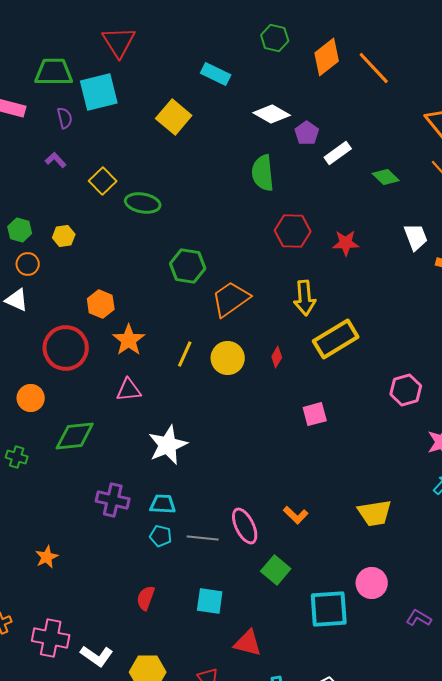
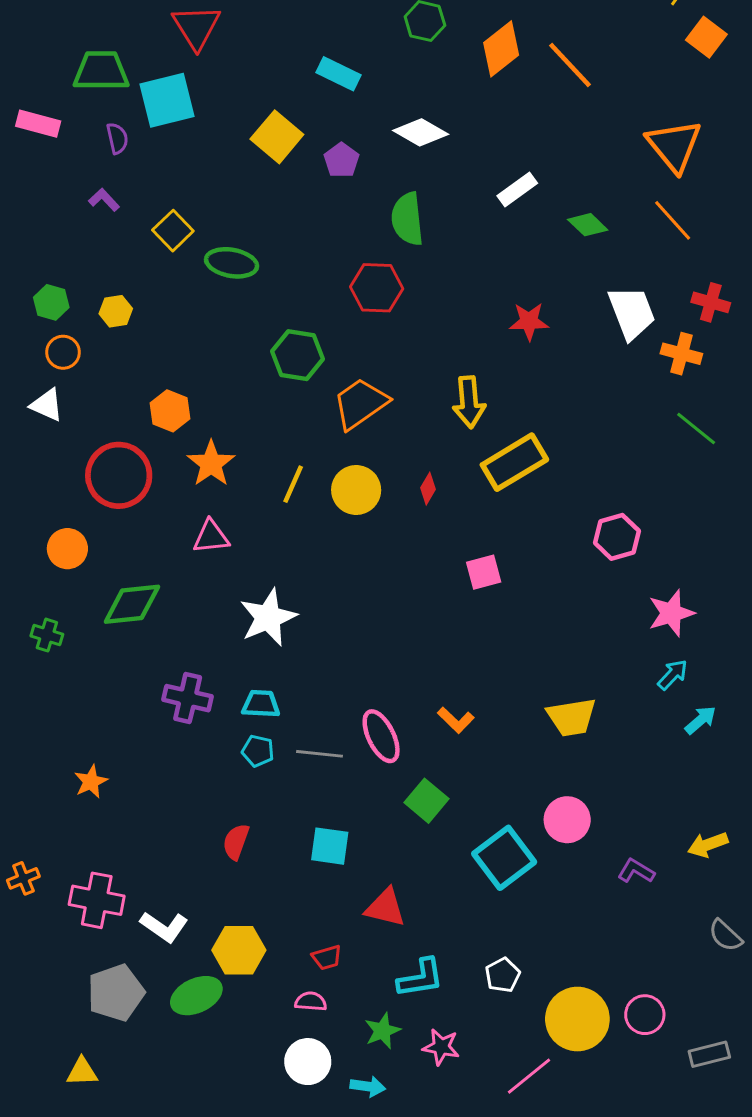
purple pentagon: (307, 133) -> (341, 160), moved
red hexagon: (293, 231) -> (377, 288), moved
white trapezoid: (416, 237) -> (632, 313), size x1.4
cyan square: (329, 609) -> (504, 858), turned -33

